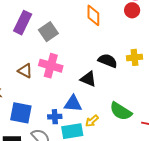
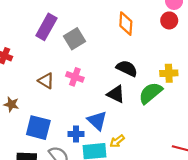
black semicircle: (108, 61) -> (127, 68), moved
pink cross: (51, 66) -> (75, 77), size x0.7
blue triangle: (73, 104) -> (97, 121), turned 36
green semicircle: (121, 111) -> (151, 93), moved, turned 105

